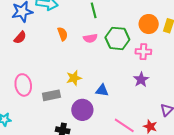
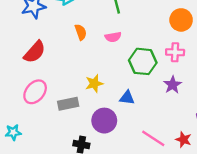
red semicircle: (20, 38) -> (35, 52), moved, size x1.5
green hexagon: (117, 38) -> (143, 61), moved
pink ellipse: (23, 85) -> (35, 92), turned 50

